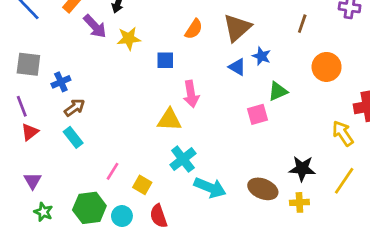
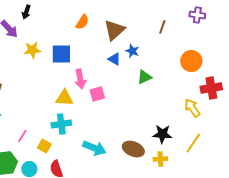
orange semicircle: (194, 29) -> (82, 22), moved
yellow star: (129, 39) -> (32, 50), moved
blue square: (165, 60) -> (61, 54), size x1.5
orange circle: (327, 67) -> (191, 61), moved
pink square: (257, 114) -> (97, 94), moved
cyan cross: (183, 159) -> (61, 124), moved, turned 30

